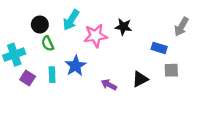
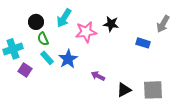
gray square: (171, 70) -> (153, 90), moved, size x1.5
cyan rectangle: (52, 75) -> (47, 58), moved, turned -40
black triangle: (140, 79) -> (124, 90), moved

